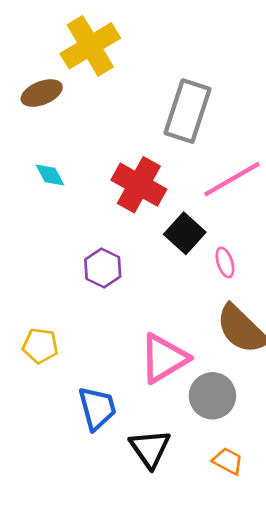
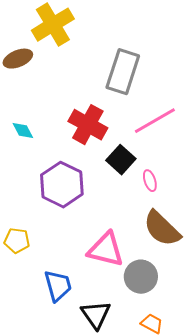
cyan diamond: (50, 175) -> (23, 131), moved
purple hexagon: (103, 268) -> (62, 185), size x1.6
pink triangle: (164, 358) -> (106, 250), turned 45

